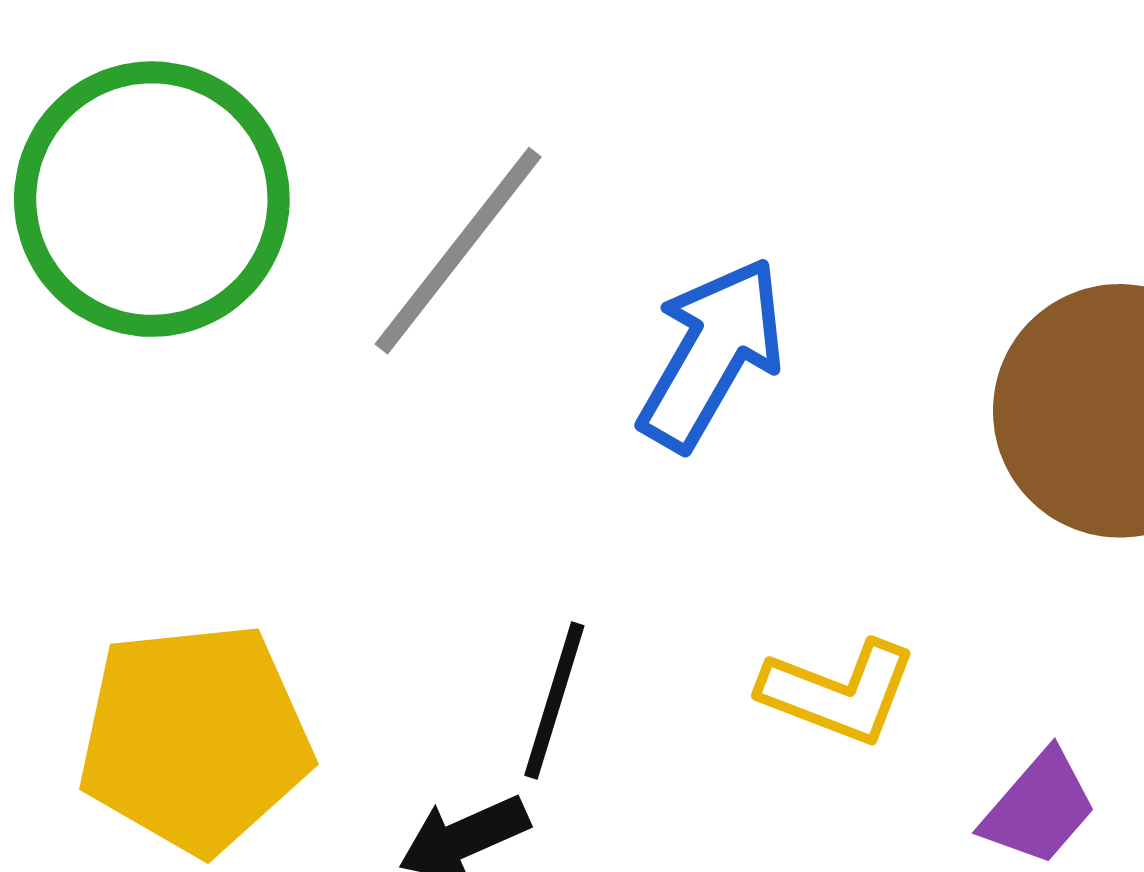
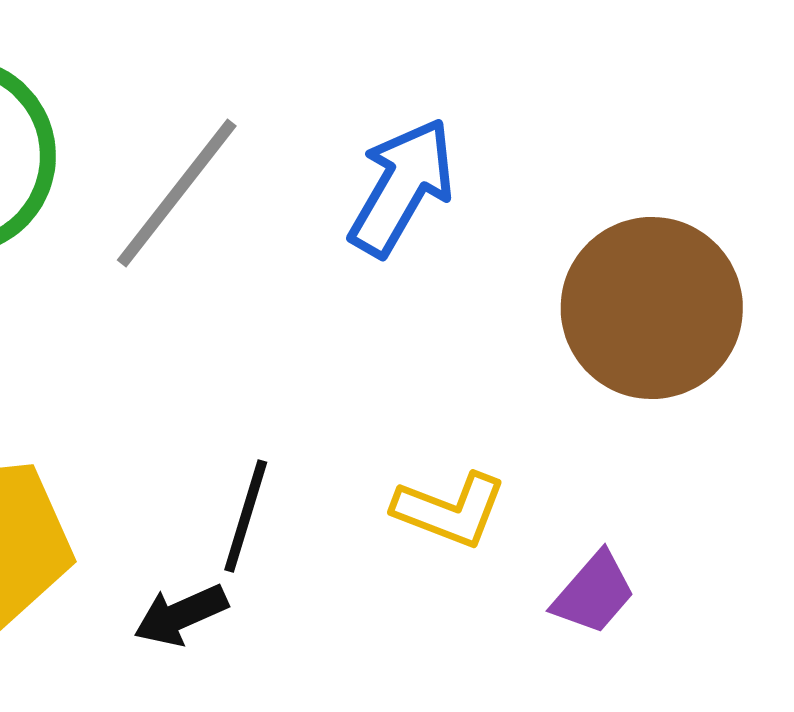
blue arrow: (712, 354) -> (402, 187), moved

